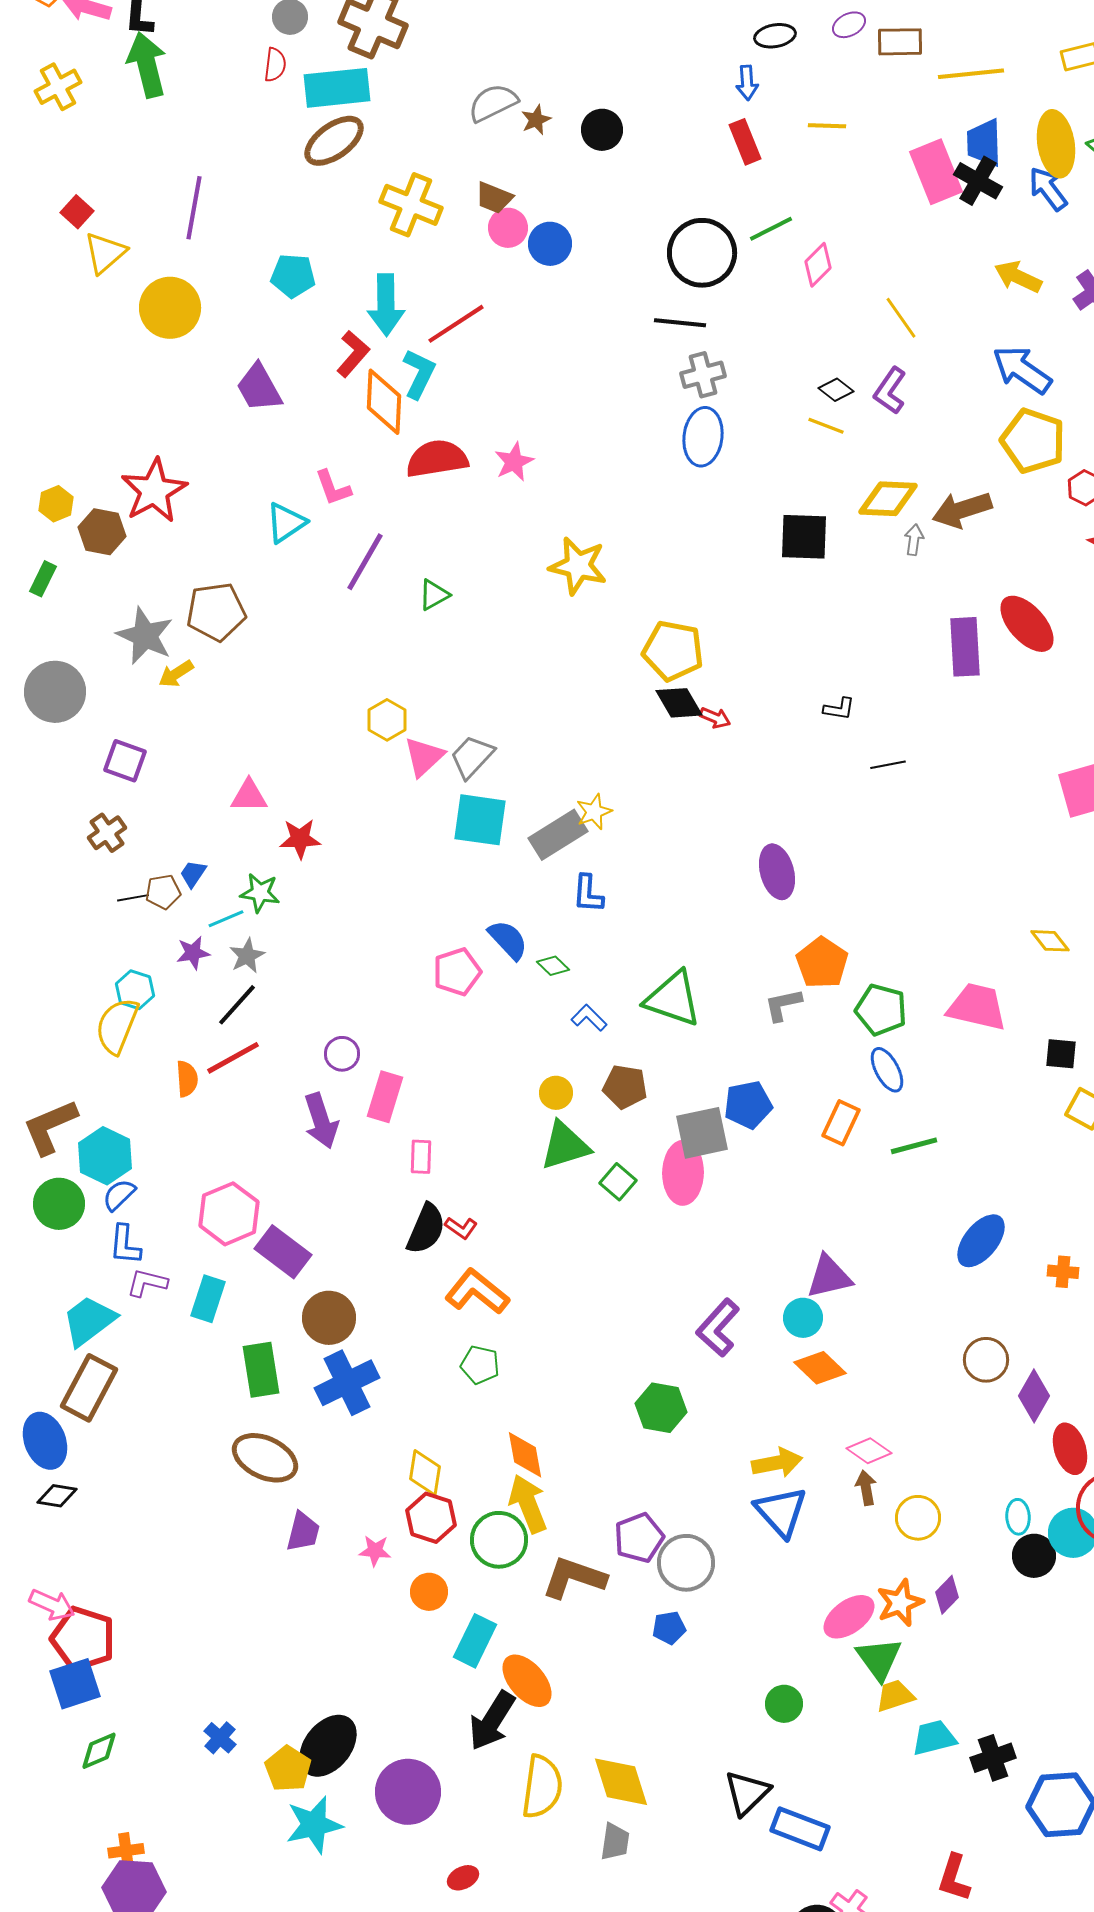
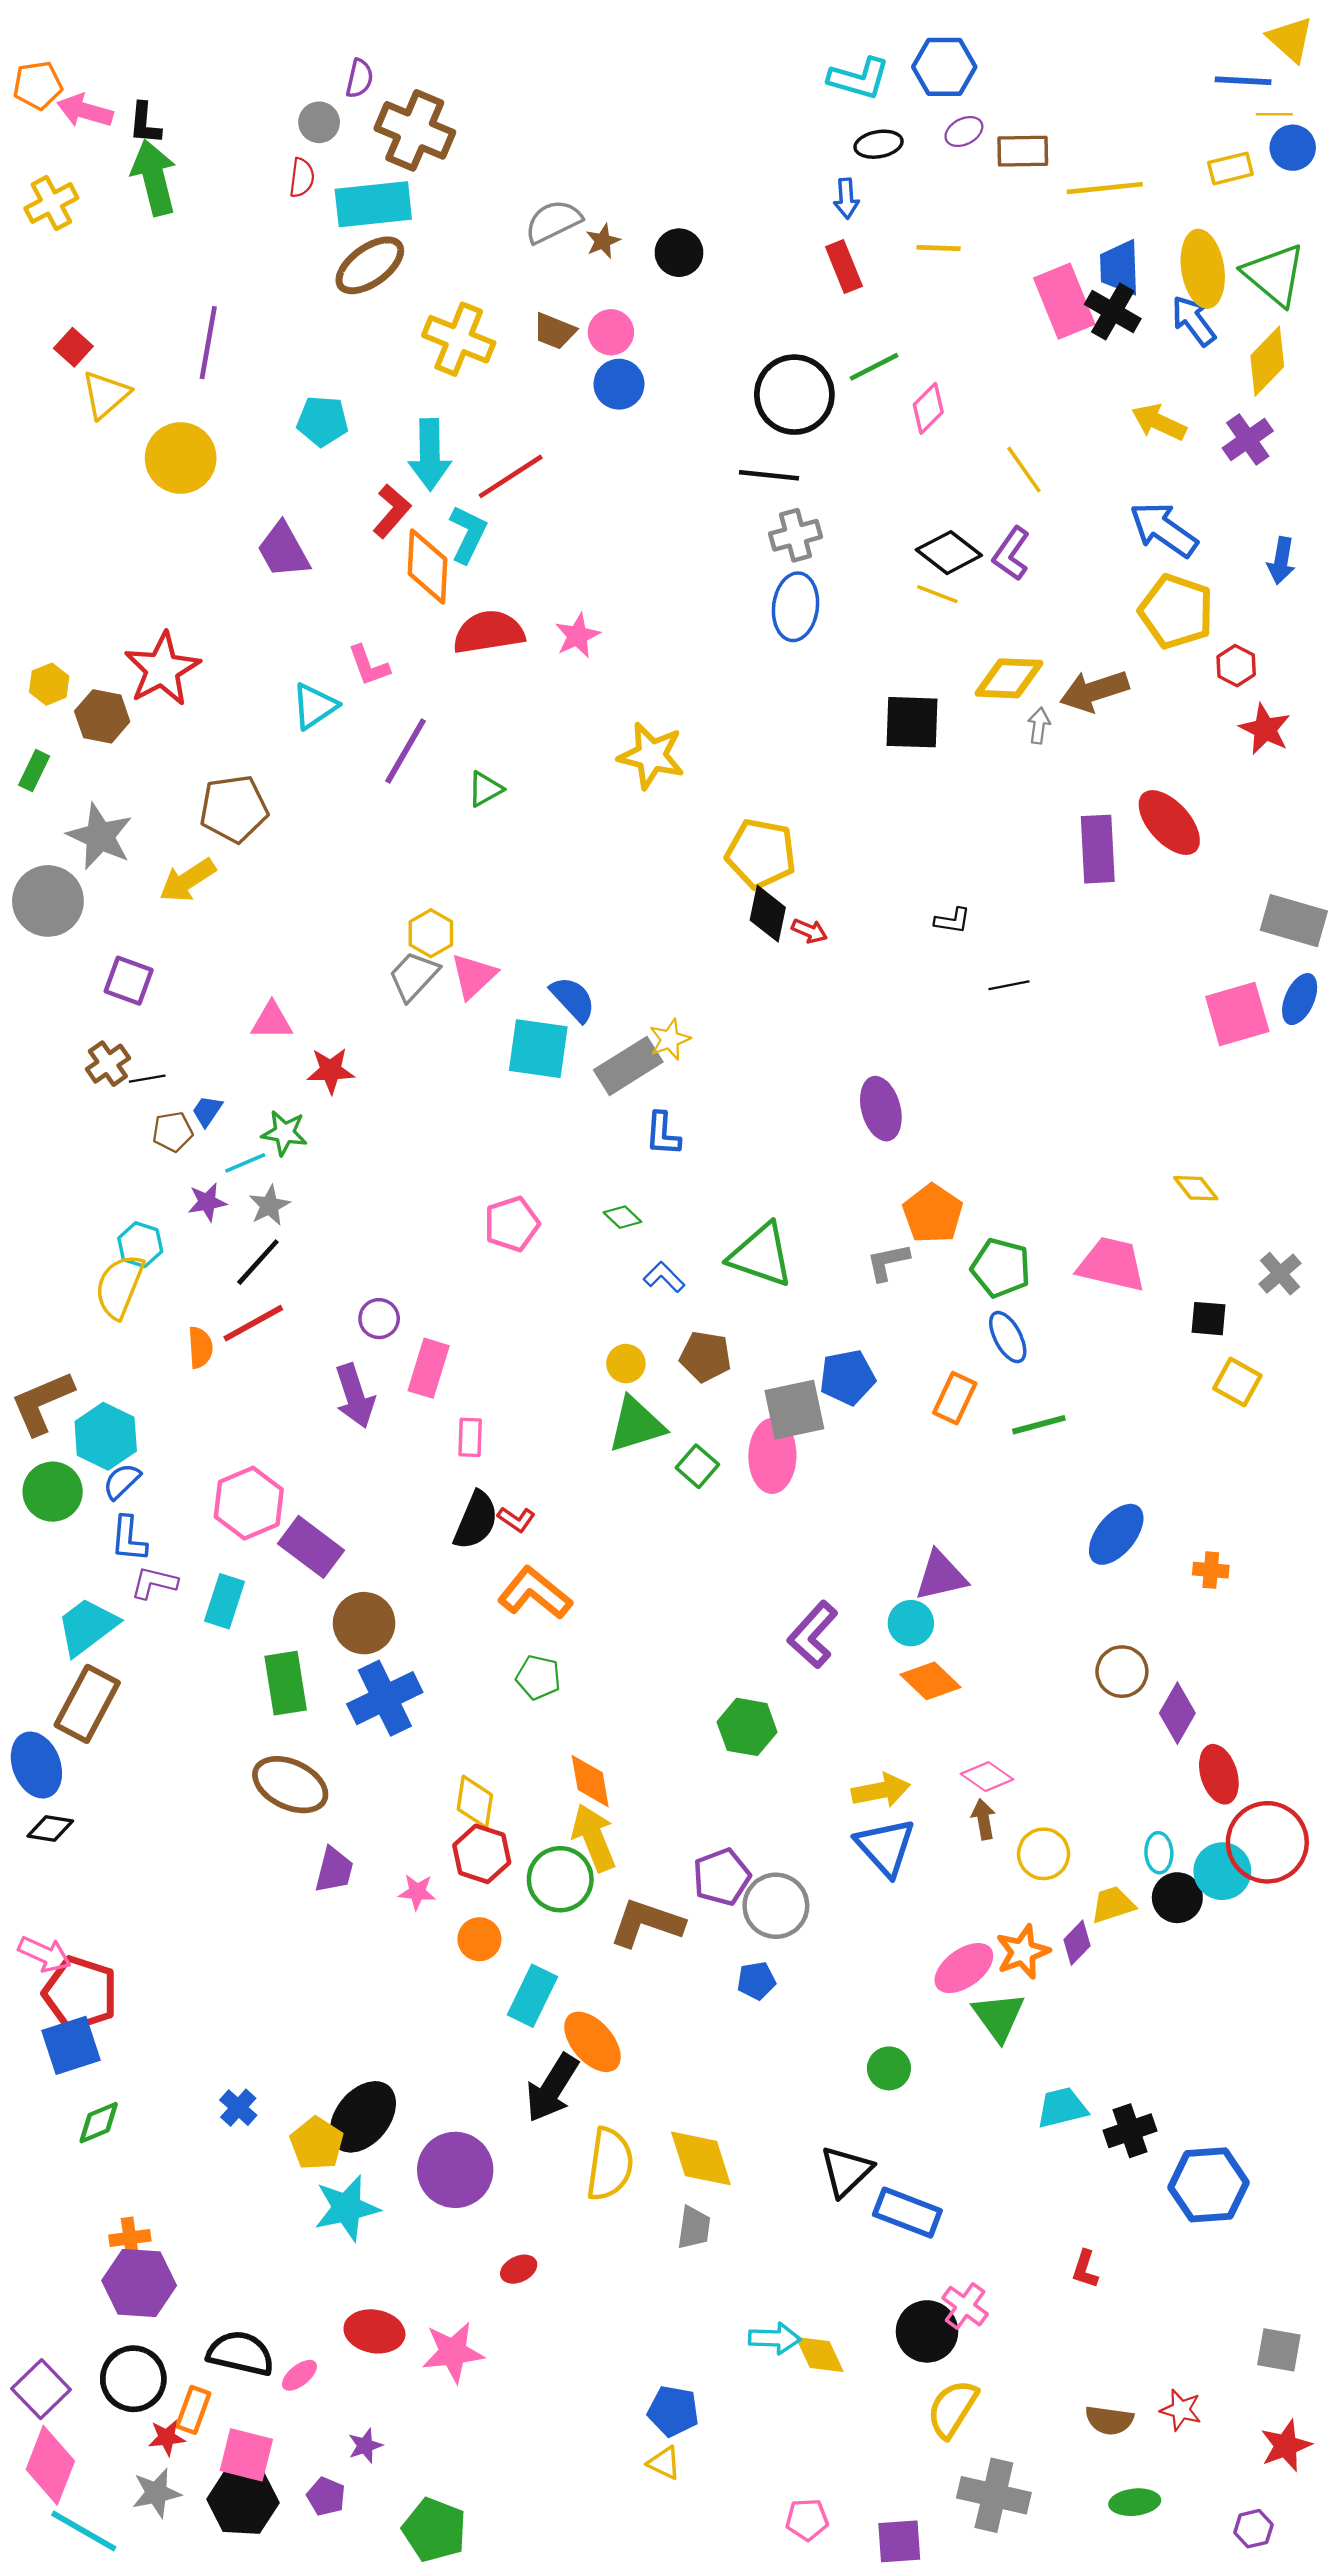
pink circle: (508, 228) -> (611, 332), moved
black diamond: (836, 390) -> (949, 553), size x1.6
gray star: (145, 636) -> (100, 836), moved
yellow arrow: (176, 674) -> (188, 880), size x1.4
black diamond: (679, 703) -> (768, 914), turned 42
gray trapezoid: (472, 757) -> (414, 976), moved
black line: (133, 898) -> (147, 1079), moved
blue semicircle: (508, 940) -> (573, 999), moved
yellow trapezoid: (895, 1696) -> (1113, 1905), moved
red L-shape: (954, 1878) -> (1085, 2269), size x0.7

